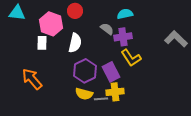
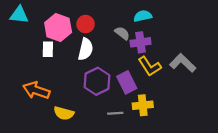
red circle: (75, 11) -> (86, 24), moved
gray L-shape: (176, 39) -> (183, 63), moved
orange arrow: (32, 79) -> (36, 90), turned -30
yellow cross: (115, 92) -> (143, 105), moved
yellow semicircle: (84, 94) -> (64, 113), moved

